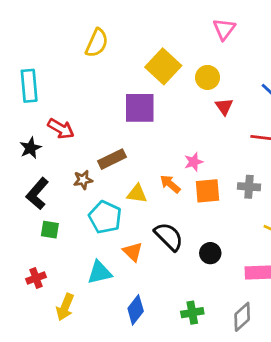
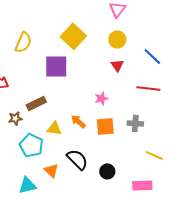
yellow semicircle: (97, 43) -> (23, 42), moved
yellow circle: (208, 77) -> (117, 39), moved
pink star: (194, 162) -> (101, 98), moved

